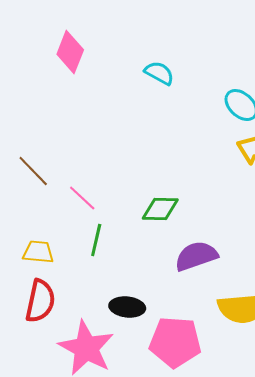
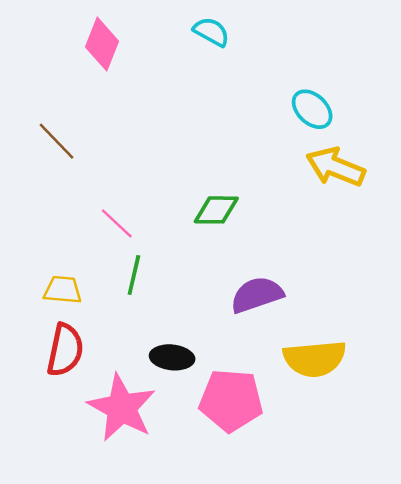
cyan semicircle: (159, 73) -> (211, 32), moved
brown line: (33, 171) -> (57, 141), moved
green diamond: (160, 209) -> (216, 210), moved

